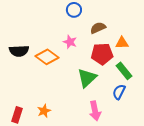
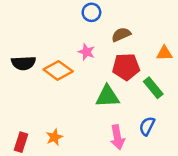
orange triangle: (122, 43) -> (164, 53), moved
green triangle: (87, 78) -> (108, 96), turned 40
blue semicircle: (119, 92) -> (147, 126), moved

